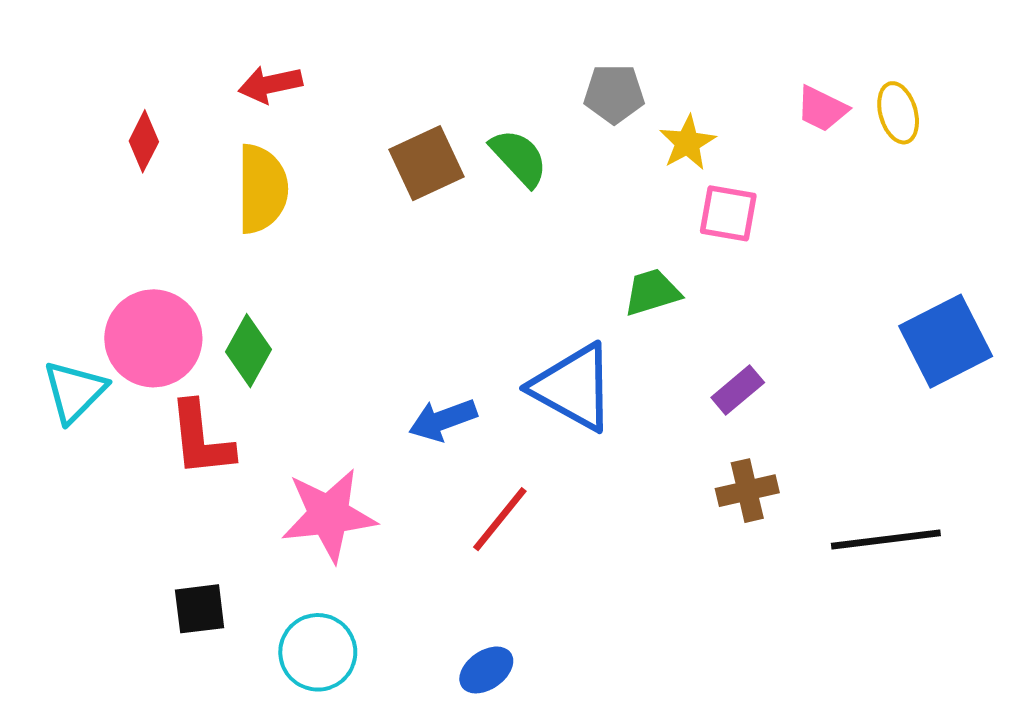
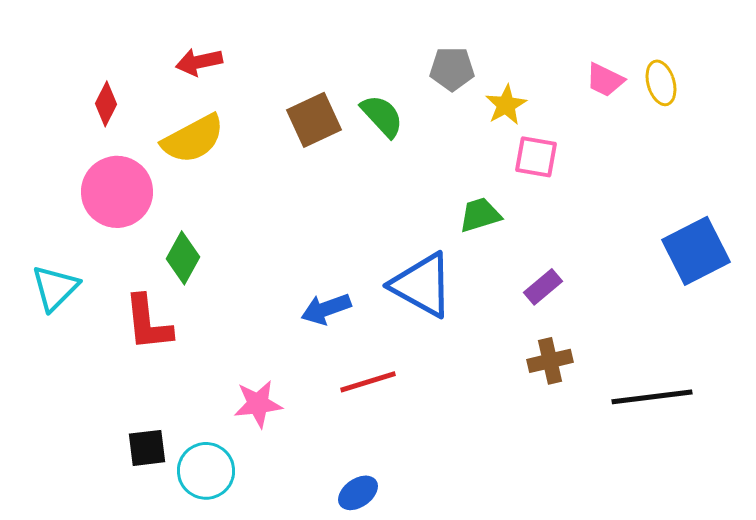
yellow semicircle: (262, 189) -> (193, 139), turned 62
pink circle: (153, 338) -> (117, 192), moved
pink star: (329, 515) -> (258, 404), moved, size x0.7
red line: (500, 519) -> (368, 382), turned 34
cyan circle: (318, 652) -> (206, 471), moved

